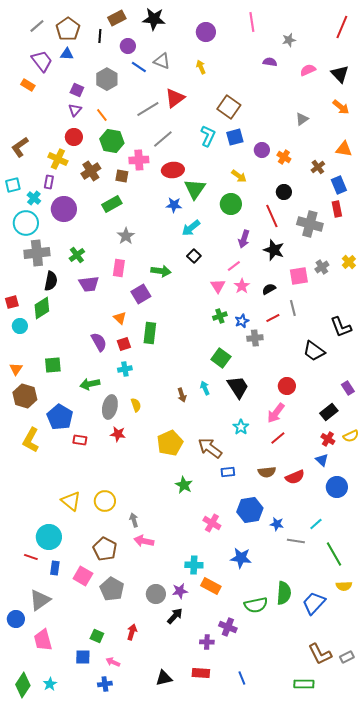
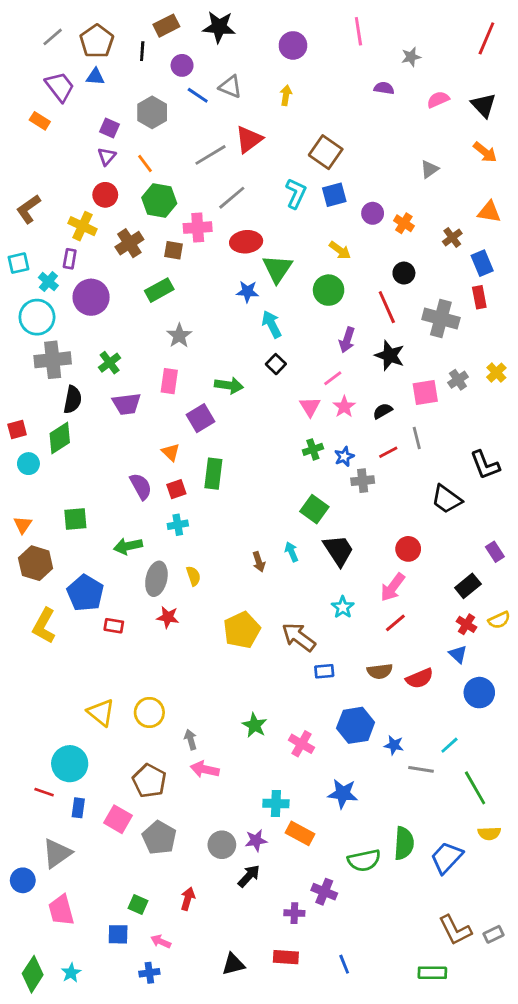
yellow arrow: (201, 67) -> (286, 95), turned 32
cyan arrow: (191, 228) -> (272, 324), turned 102
green star: (184, 485) -> (255, 725), moved

